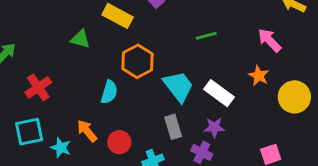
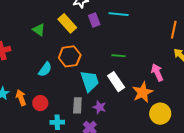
orange star: (259, 76) -> (143, 92), size x1.5
white rectangle: (219, 93) -> (116, 82), moved
purple star: (214, 127) -> (99, 107), moved
orange arrow: (87, 131) -> (21, 98), moved

